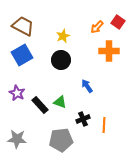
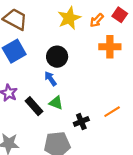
yellow star: (63, 36) -> (69, 18), moved, size x1.5
blue arrow: (87, 86) -> (50, 79), moved
orange line: (104, 125) -> (112, 112), moved, turned 56

